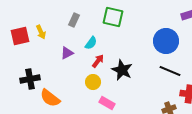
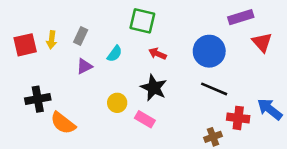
gray rectangle: (74, 20) -> (81, 36), moved
yellow arrow: (41, 32) -> (52, 40), turned 32
red arrow: (98, 61) -> (157, 54), moved, turned -104
pink rectangle: (107, 103) -> (145, 119), moved

